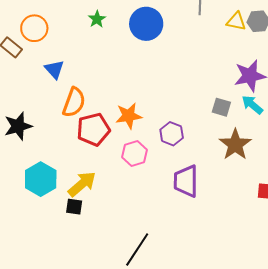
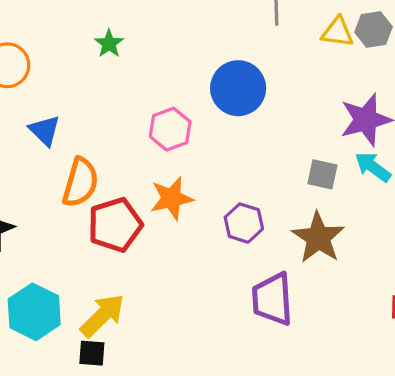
blue circle: (146, 24) -> (238, 88), moved
brown star: (235, 145) -> (318, 238), moved
pink hexagon: (135, 153) -> (170, 129), moved

